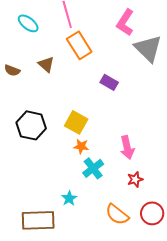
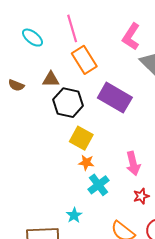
brown triangle: (46, 64) -> (51, 79), turned -42
purple rectangle: (109, 82) -> (115, 98), size x1.8
black hexagon: (31, 125) -> (68, 103), moved

